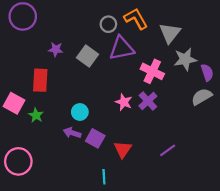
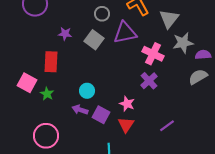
gray circle: (108, 24) -> (102, 14), moved
purple semicircle: (207, 72) -> (203, 55), turned -77
pink star: (124, 102) -> (127, 104), moved
pink circle: (18, 161) -> (46, 136), moved

